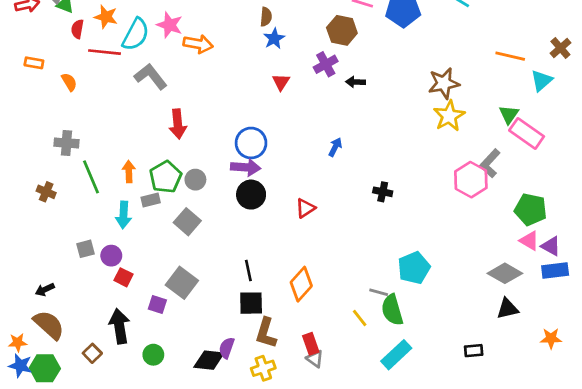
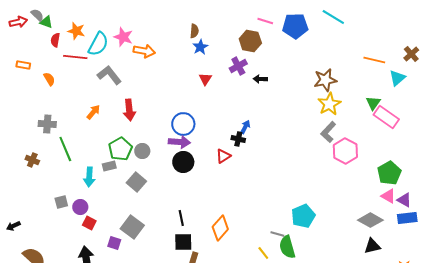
gray L-shape: (490, 163) -> (328, 132), moved
orange arrow: (129, 171) -> (93, 112), moved, turned 42
black cross: (383, 192) -> (238, 139), moved
red triangle: (305, 208) -> (223, 156), moved
green pentagon: (531, 209) -> (389, 173), turned 30
black arrow: (45, 290) -> (13, 226), moved

